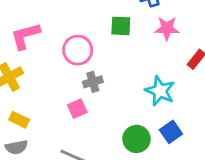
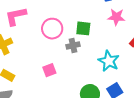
green square: (121, 26) -> (83, 28), moved
gray cross: (93, 82) -> (73, 46), moved

